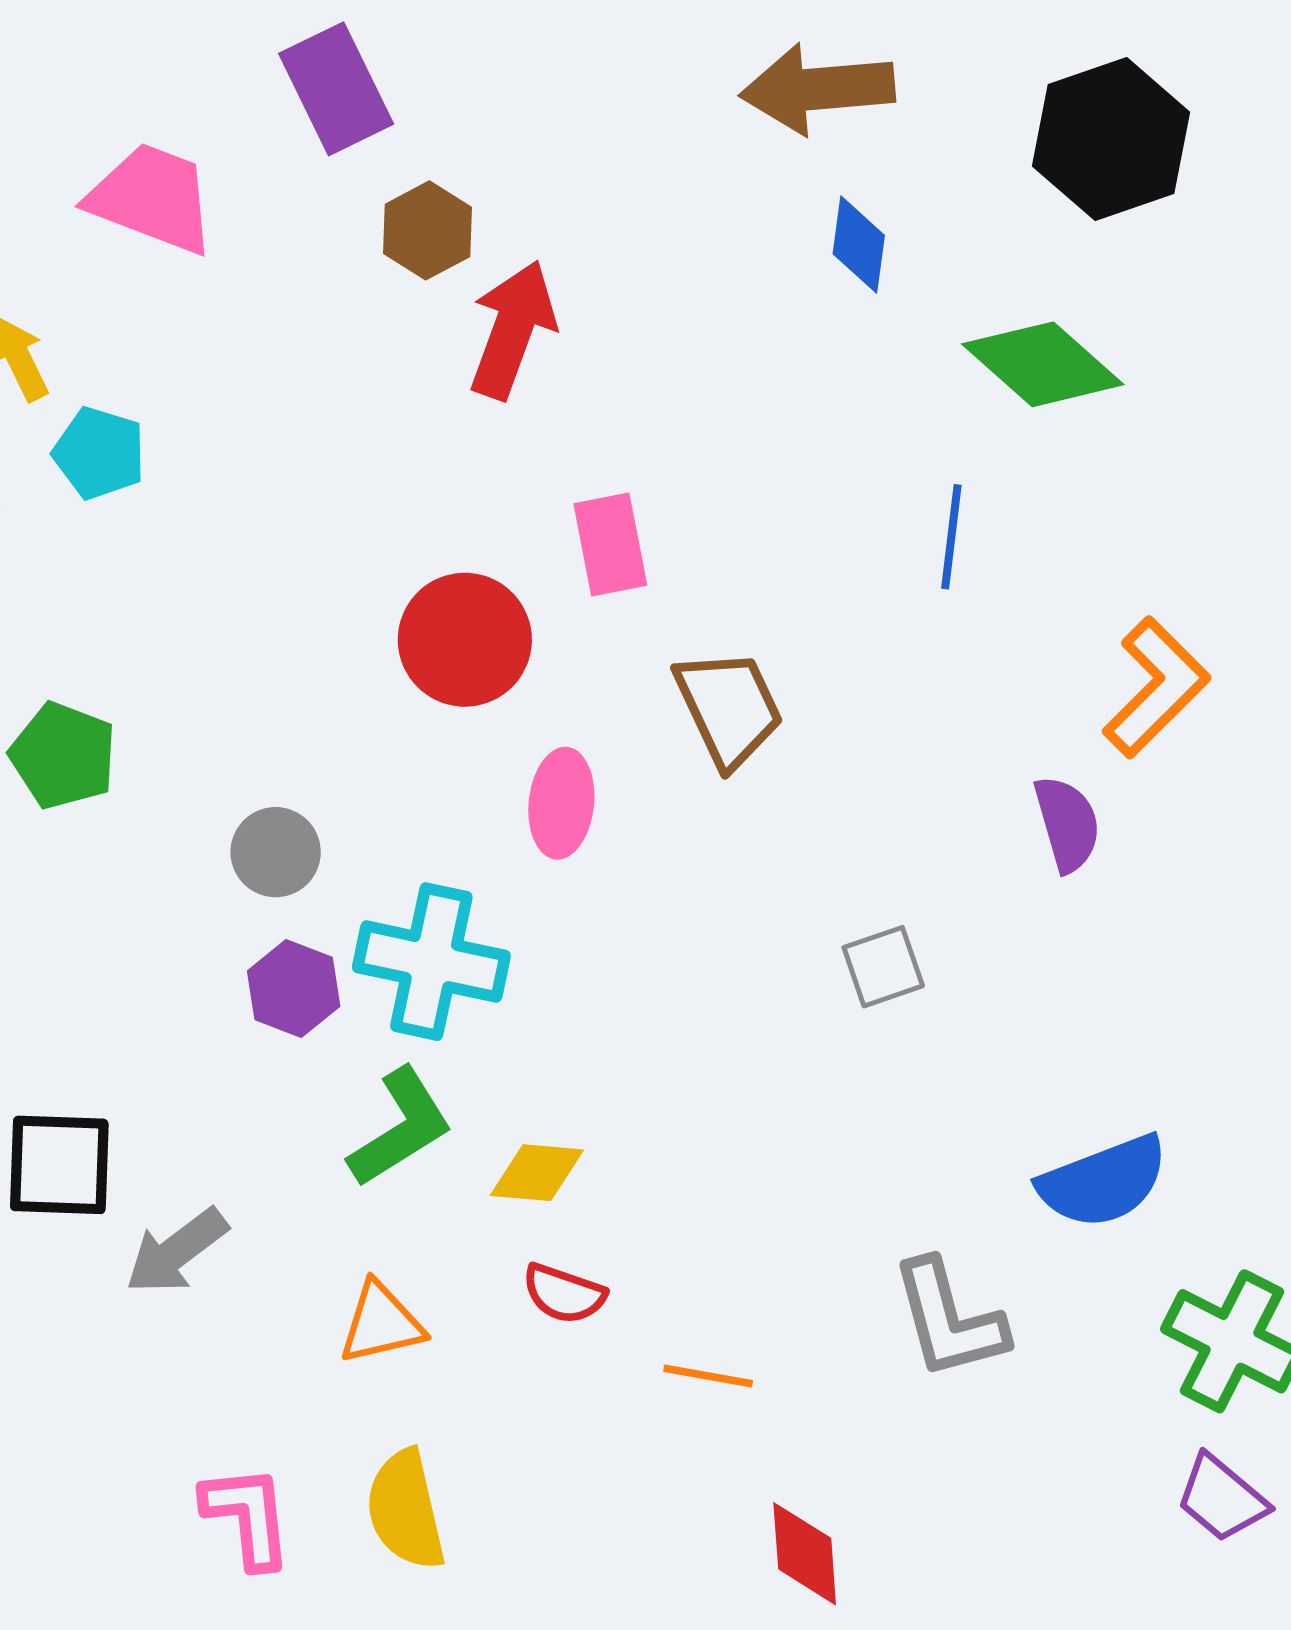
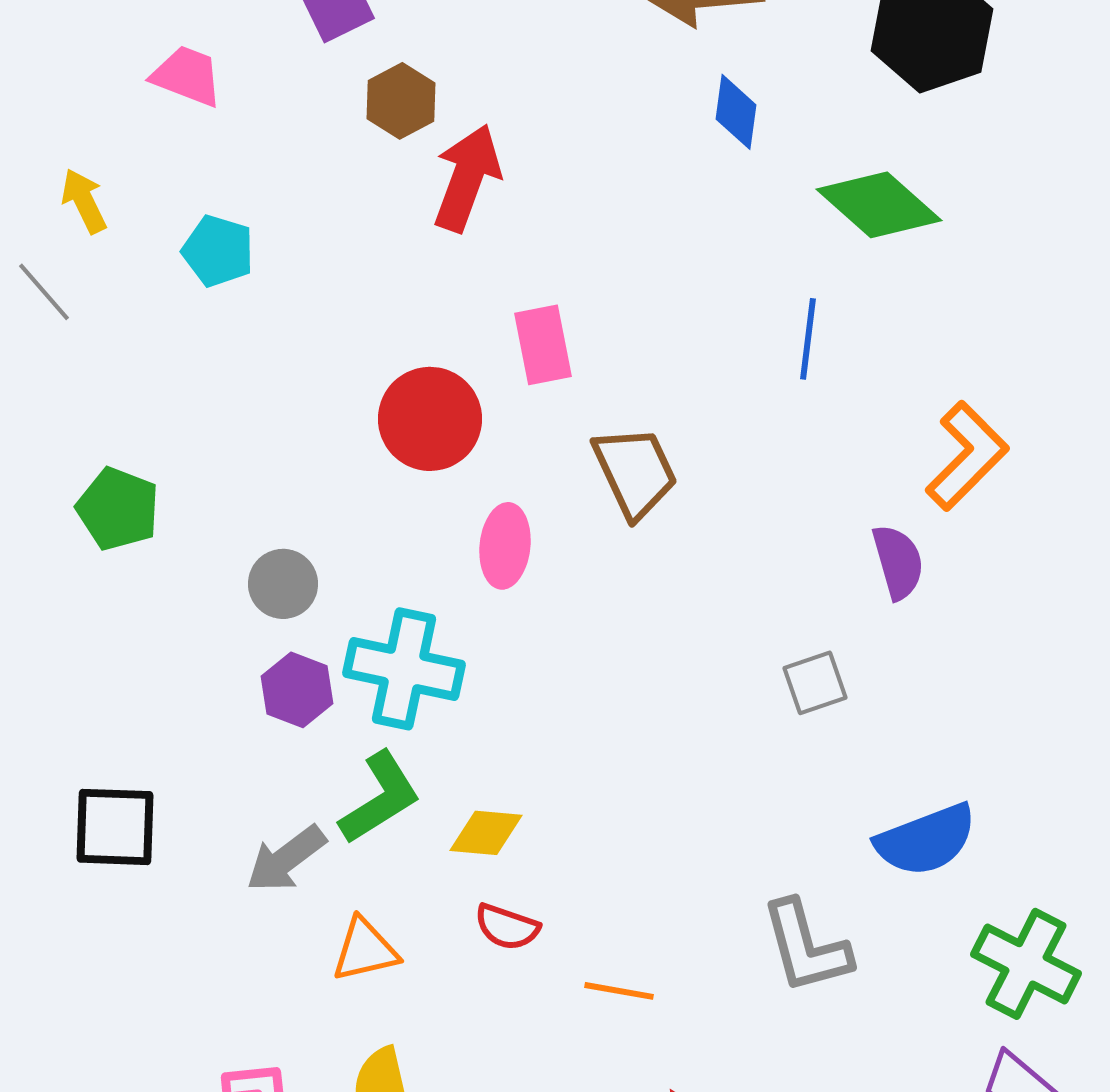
pink trapezoid: (152, 198) -> (187, 76), size x0.7
cyan pentagon: (99, 453) -> (218, 251), moved
gray square: (883, 967) -> (815, 683), moved
gray arrow: (176, 1251) -> (286, 859), moved

